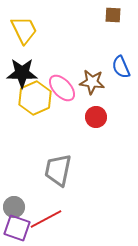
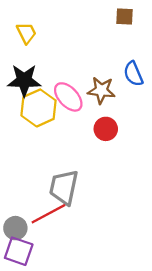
yellow trapezoid: (24, 30) -> (26, 33), size x0.7
red line: (46, 219) -> (48, 214), moved

